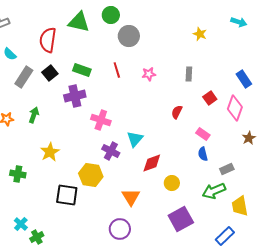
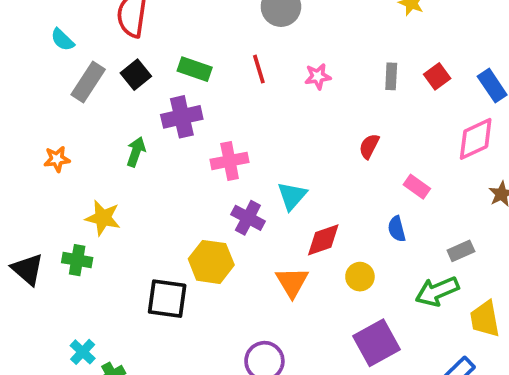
red square: (210, 98) -> (437, 76), moved
pink diamond: (235, 108) -> (476, 139), turned 45
green arrow: (34, 115) -> (136, 152), moved
pink cross: (101, 120) -> (230, 161), turned -30
yellow star: (50, 152) -> (103, 218), moved, turned -30
blue semicircle: (203, 154) -> (397, 229), moved
orange triangle: (131, 197) -> (292, 282), moved

